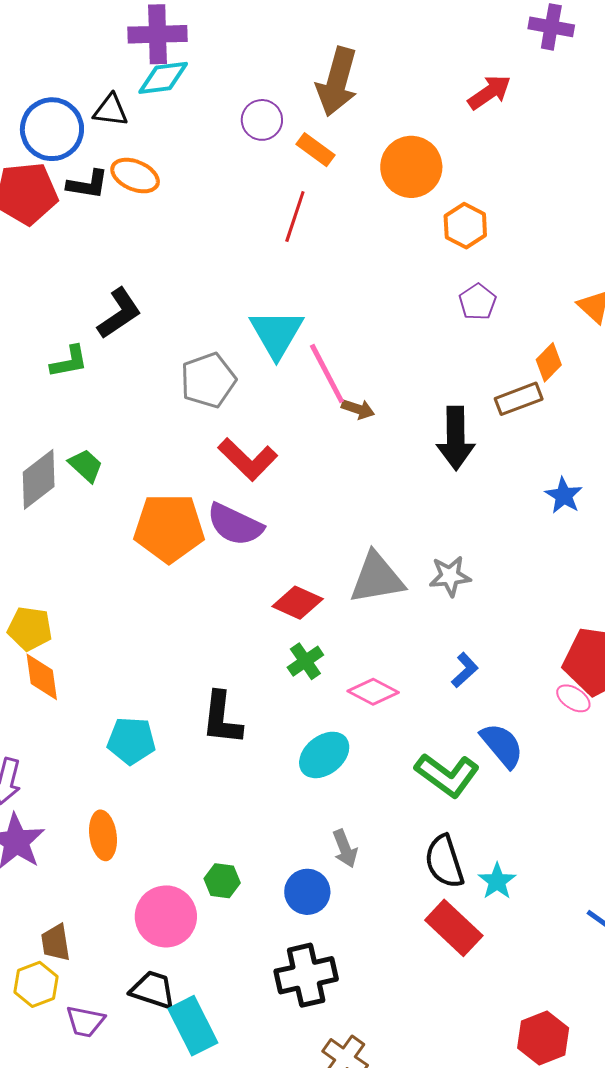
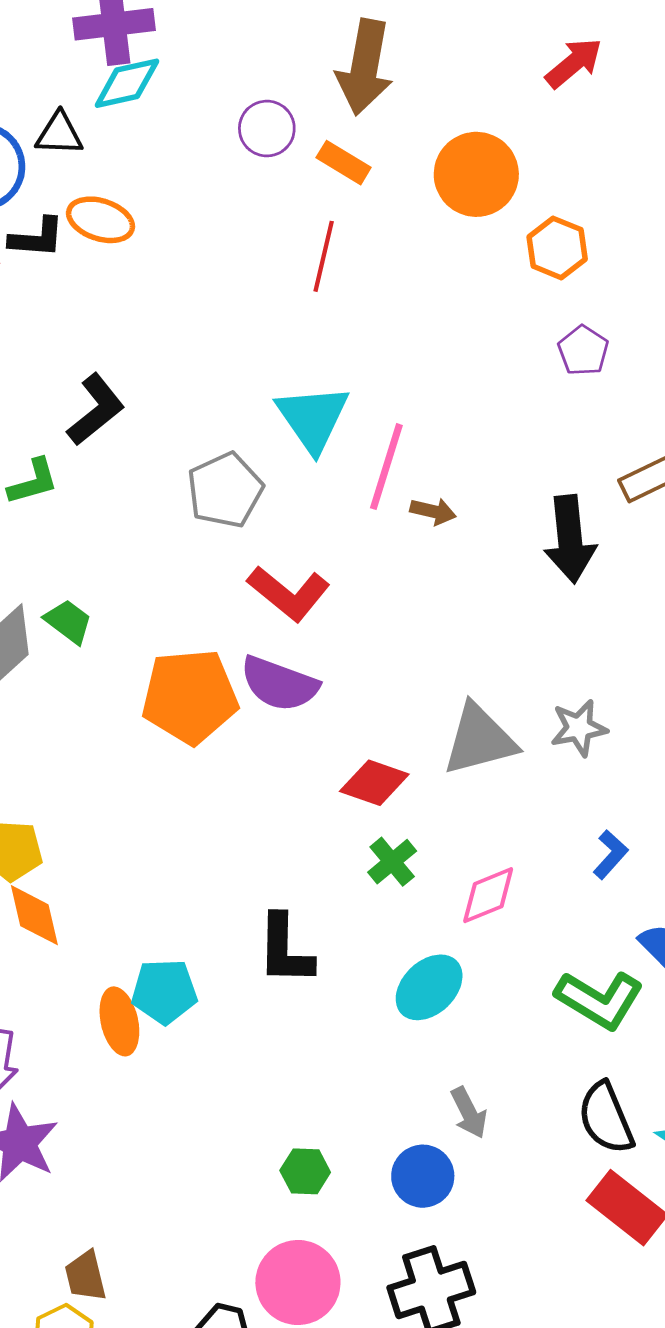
pink line: (327, 373) -> (386, 467), turned 50
pink diamond: (373, 692) -> (488, 895), turned -45
orange ellipse: (103, 835) -> (119, 1021), moved
pink circle: (166, 916) -> (298, 1282), moved

